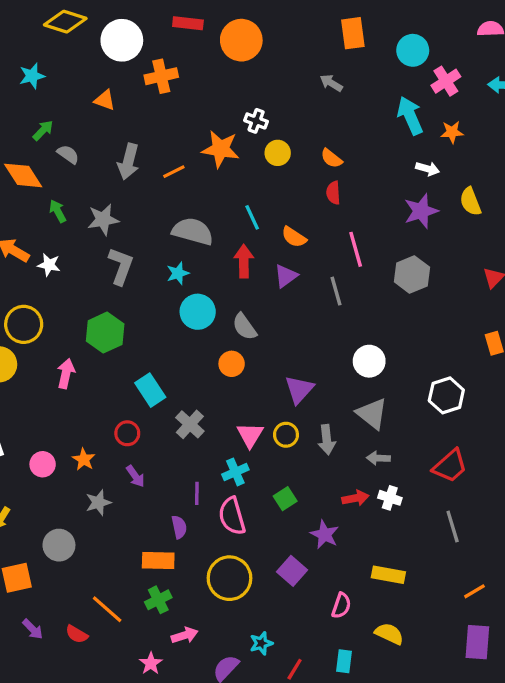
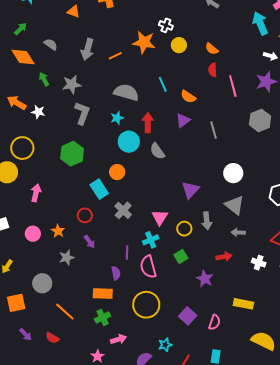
green arrow: (43, 130) -> (21, 29), moved
pink line: (356, 249) -> (233, 86), moved
red arrow: (244, 261) -> (148, 123), moved
orange circle: (232, 364) -> (117, 172), moved
pink arrow: (66, 374) -> (36, 193), moved
yellow circle: (286, 435) -> (184, 229), moved
white cross: (390, 498) -> (259, 263), moved
purple square: (292, 571) -> (188, 316), moved
orange line: (107, 609) -> (65, 311), moved
yellow semicircle: (389, 634) -> (264, 341), moved, size x1.4

